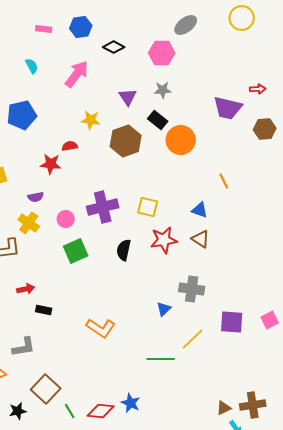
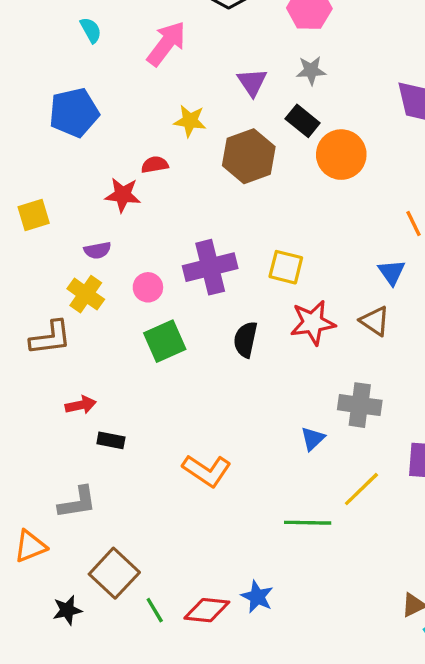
blue triangle: (200, 210) -> (392, 272), moved, turned 36

